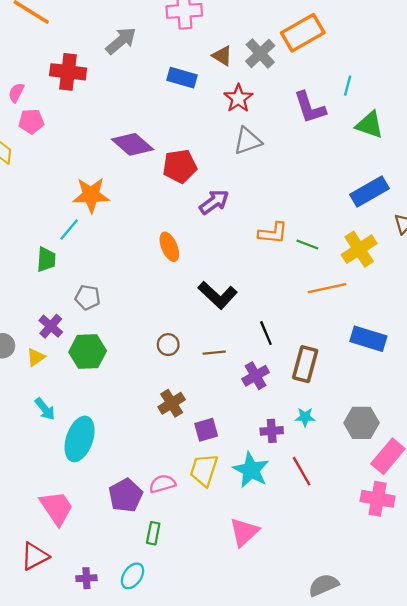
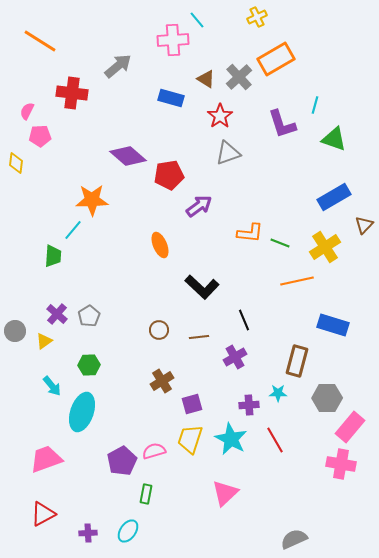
gray pentagon: (88, 297) -> (89, 316), moved, turned 30
green hexagon: (88, 351) -> (89, 365), moved, size x0.7
brown rectangle: (305, 364) -> (297, 361), moved
pink trapezoid: (57, 508) -> (46, 459), moved, turned -76

